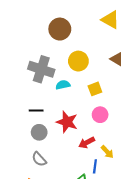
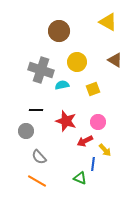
pink circle: (100, 115) -> (98, 122), moved
gray circle: (39, 132) -> (26, 131), moved

